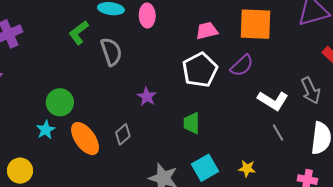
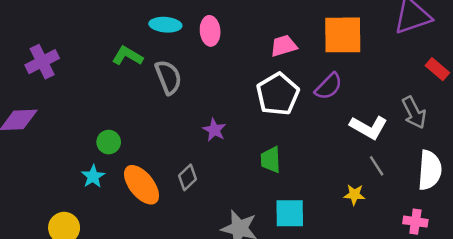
green L-shape: (79, 33) -> (127, 56), turned 70
green circle: (60, 102) -> (109, 142), size x0.7
cyan square: (205, 168) -> (290, 213), turned 32
yellow star: (247, 168) -> (354, 195), moved

